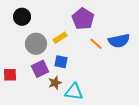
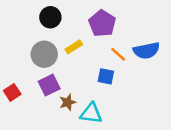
black circle: (22, 17) -> (50, 17), moved
blue square: (61, 62) -> (106, 76), moved
red square: (10, 75) -> (12, 92), turned -32

